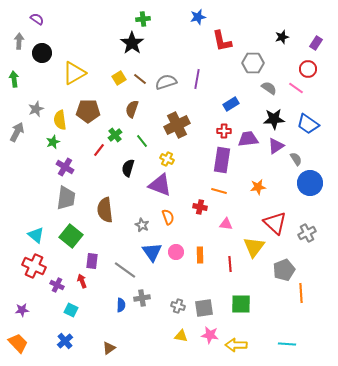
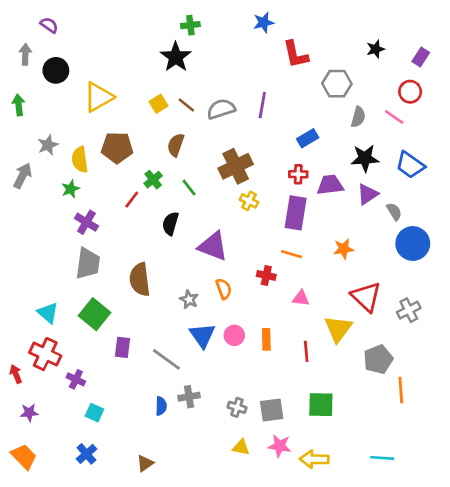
gray semicircle: (269, 88) -> (358, 117), turned 70
yellow cross: (167, 159) -> (249, 201), moved
red arrow: (82, 281) -> (16, 374), moved

